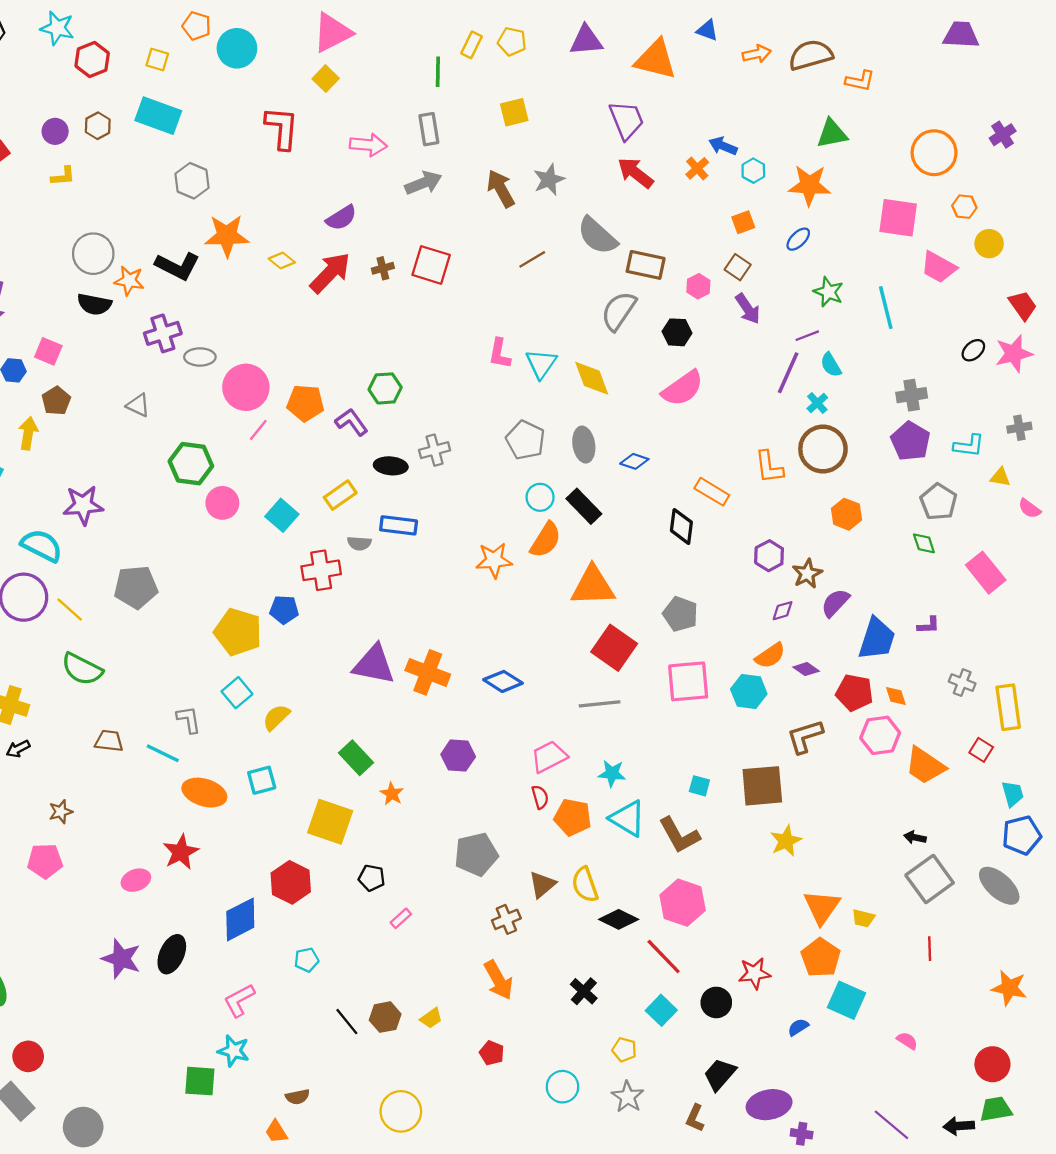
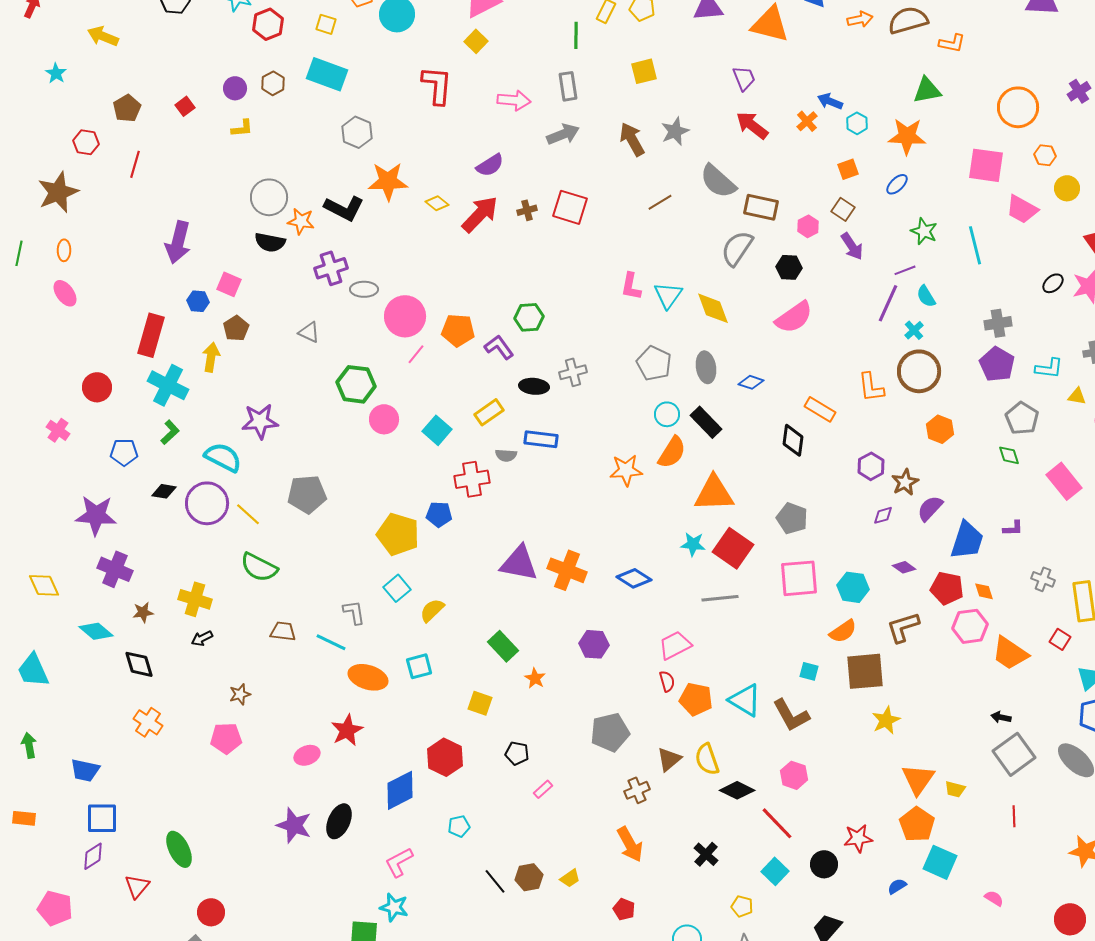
purple trapezoid: (626, 120) -> (744, 78), size x0.7
orange semicircle: (770, 656) -> (843, 631), moved
cyan star: (612, 773) -> (693, 544), moved
yellow square: (330, 822) -> (480, 703), size x0.6
pink hexagon: (683, 903) -> (794, 775), size x0.7

